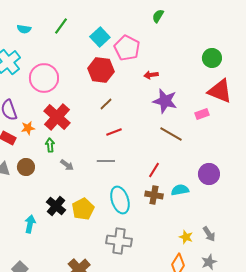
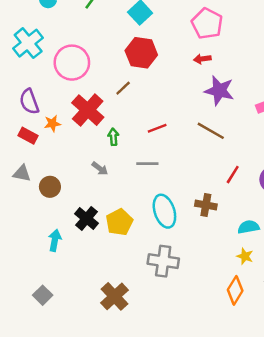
pink pentagon: (127, 48) -> (207, 24), moved
brown line: (106, 104) -> (123, 88), moved
brown line: (171, 134) -> (211, 131), moved
green arrow: (50, 145) -> (113, 137), moved
brown circle: (26, 167) -> (50, 187), moved
red line: (154, 170) -> (233, 175), moved
cyan semicircle: (180, 190) -> (249, 227), moved

